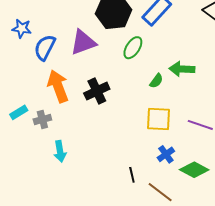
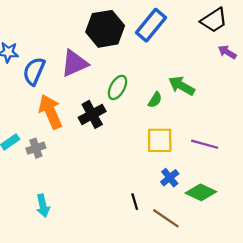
green ellipse: (133, 48) -> (117, 87), moved
green arrow: (182, 69) -> (182, 86), turned 30
cyan arrow: (60, 151) -> (43, 206), moved

